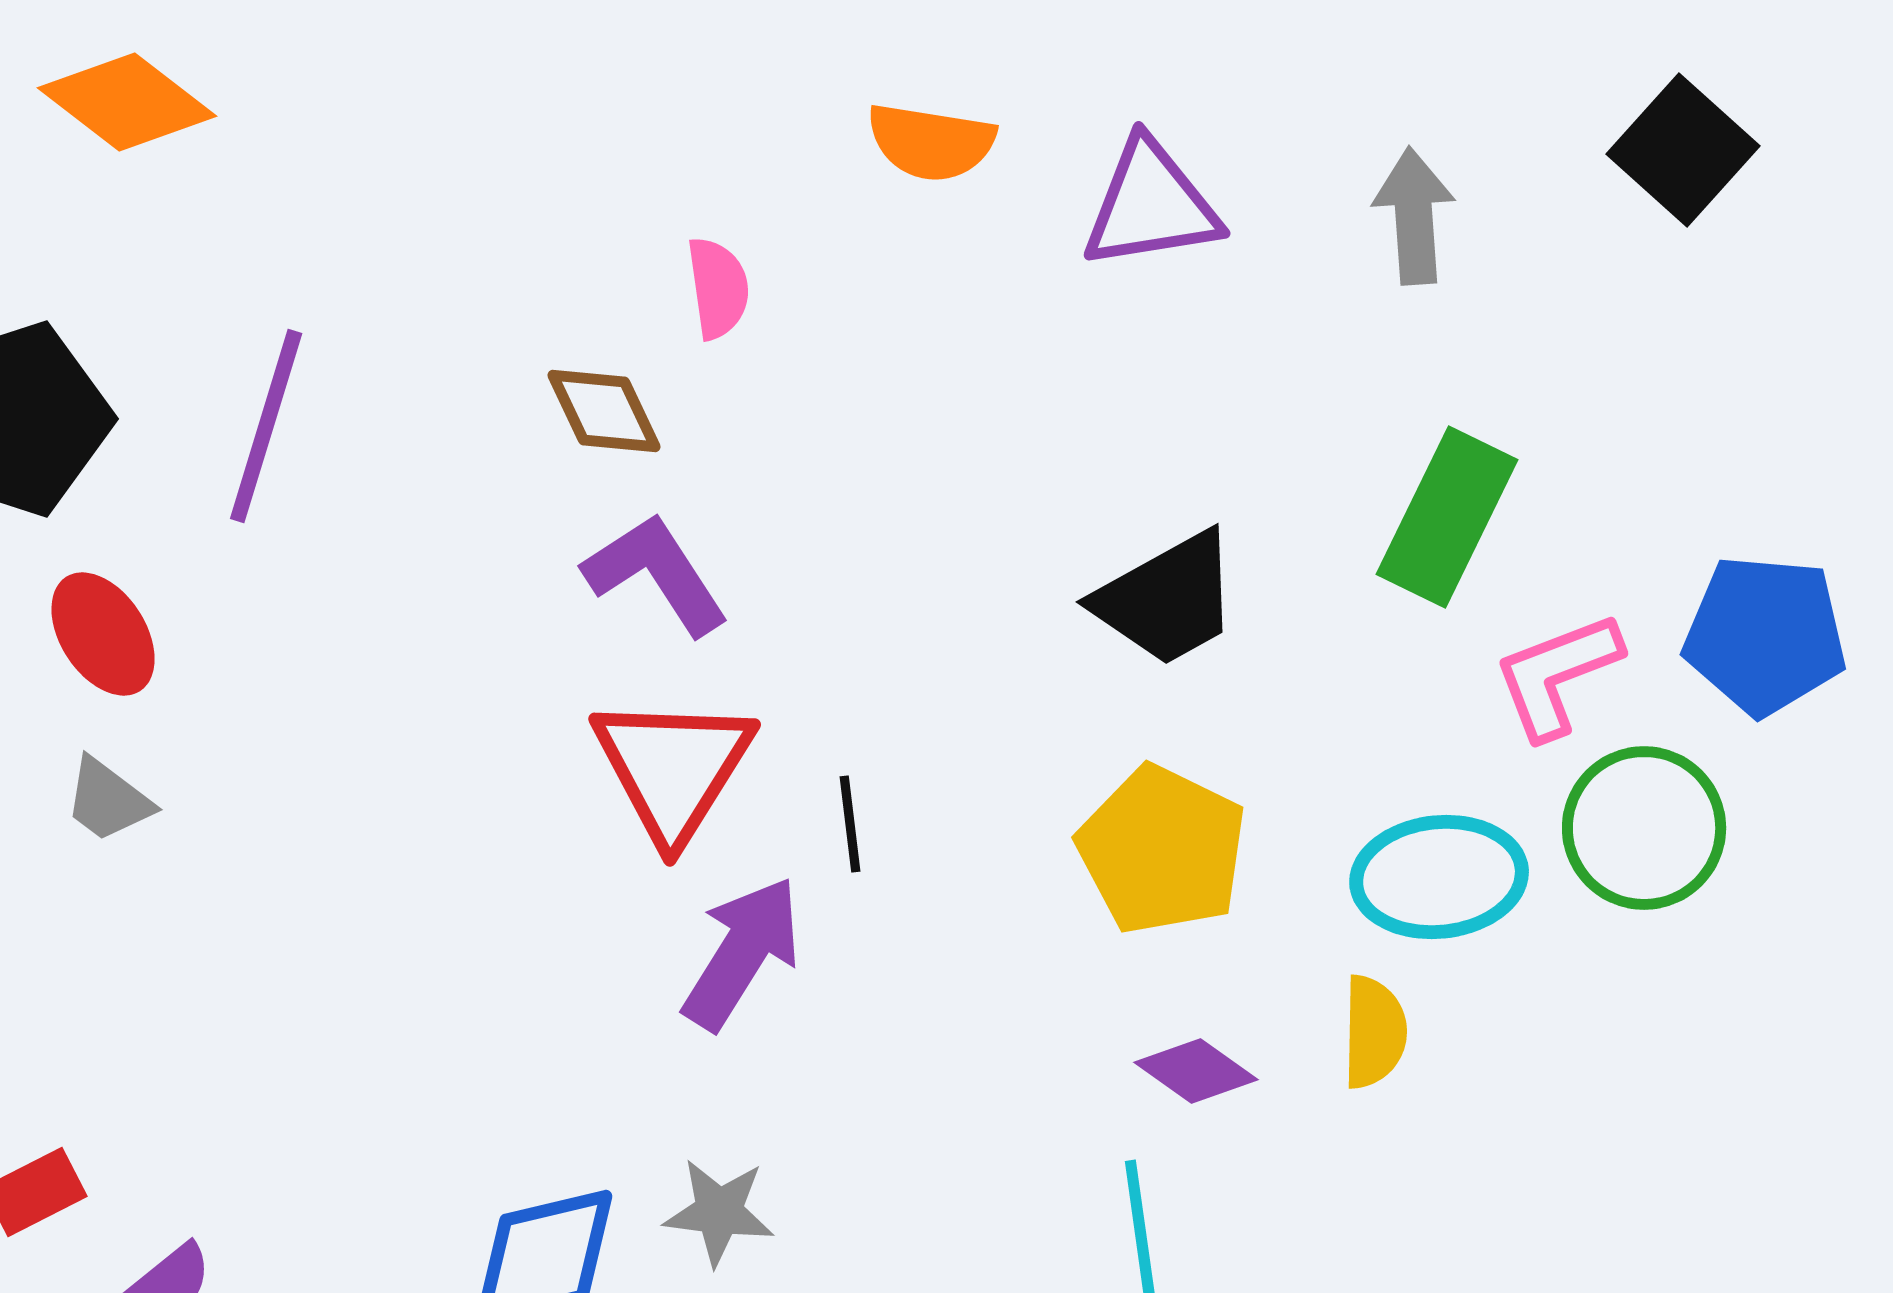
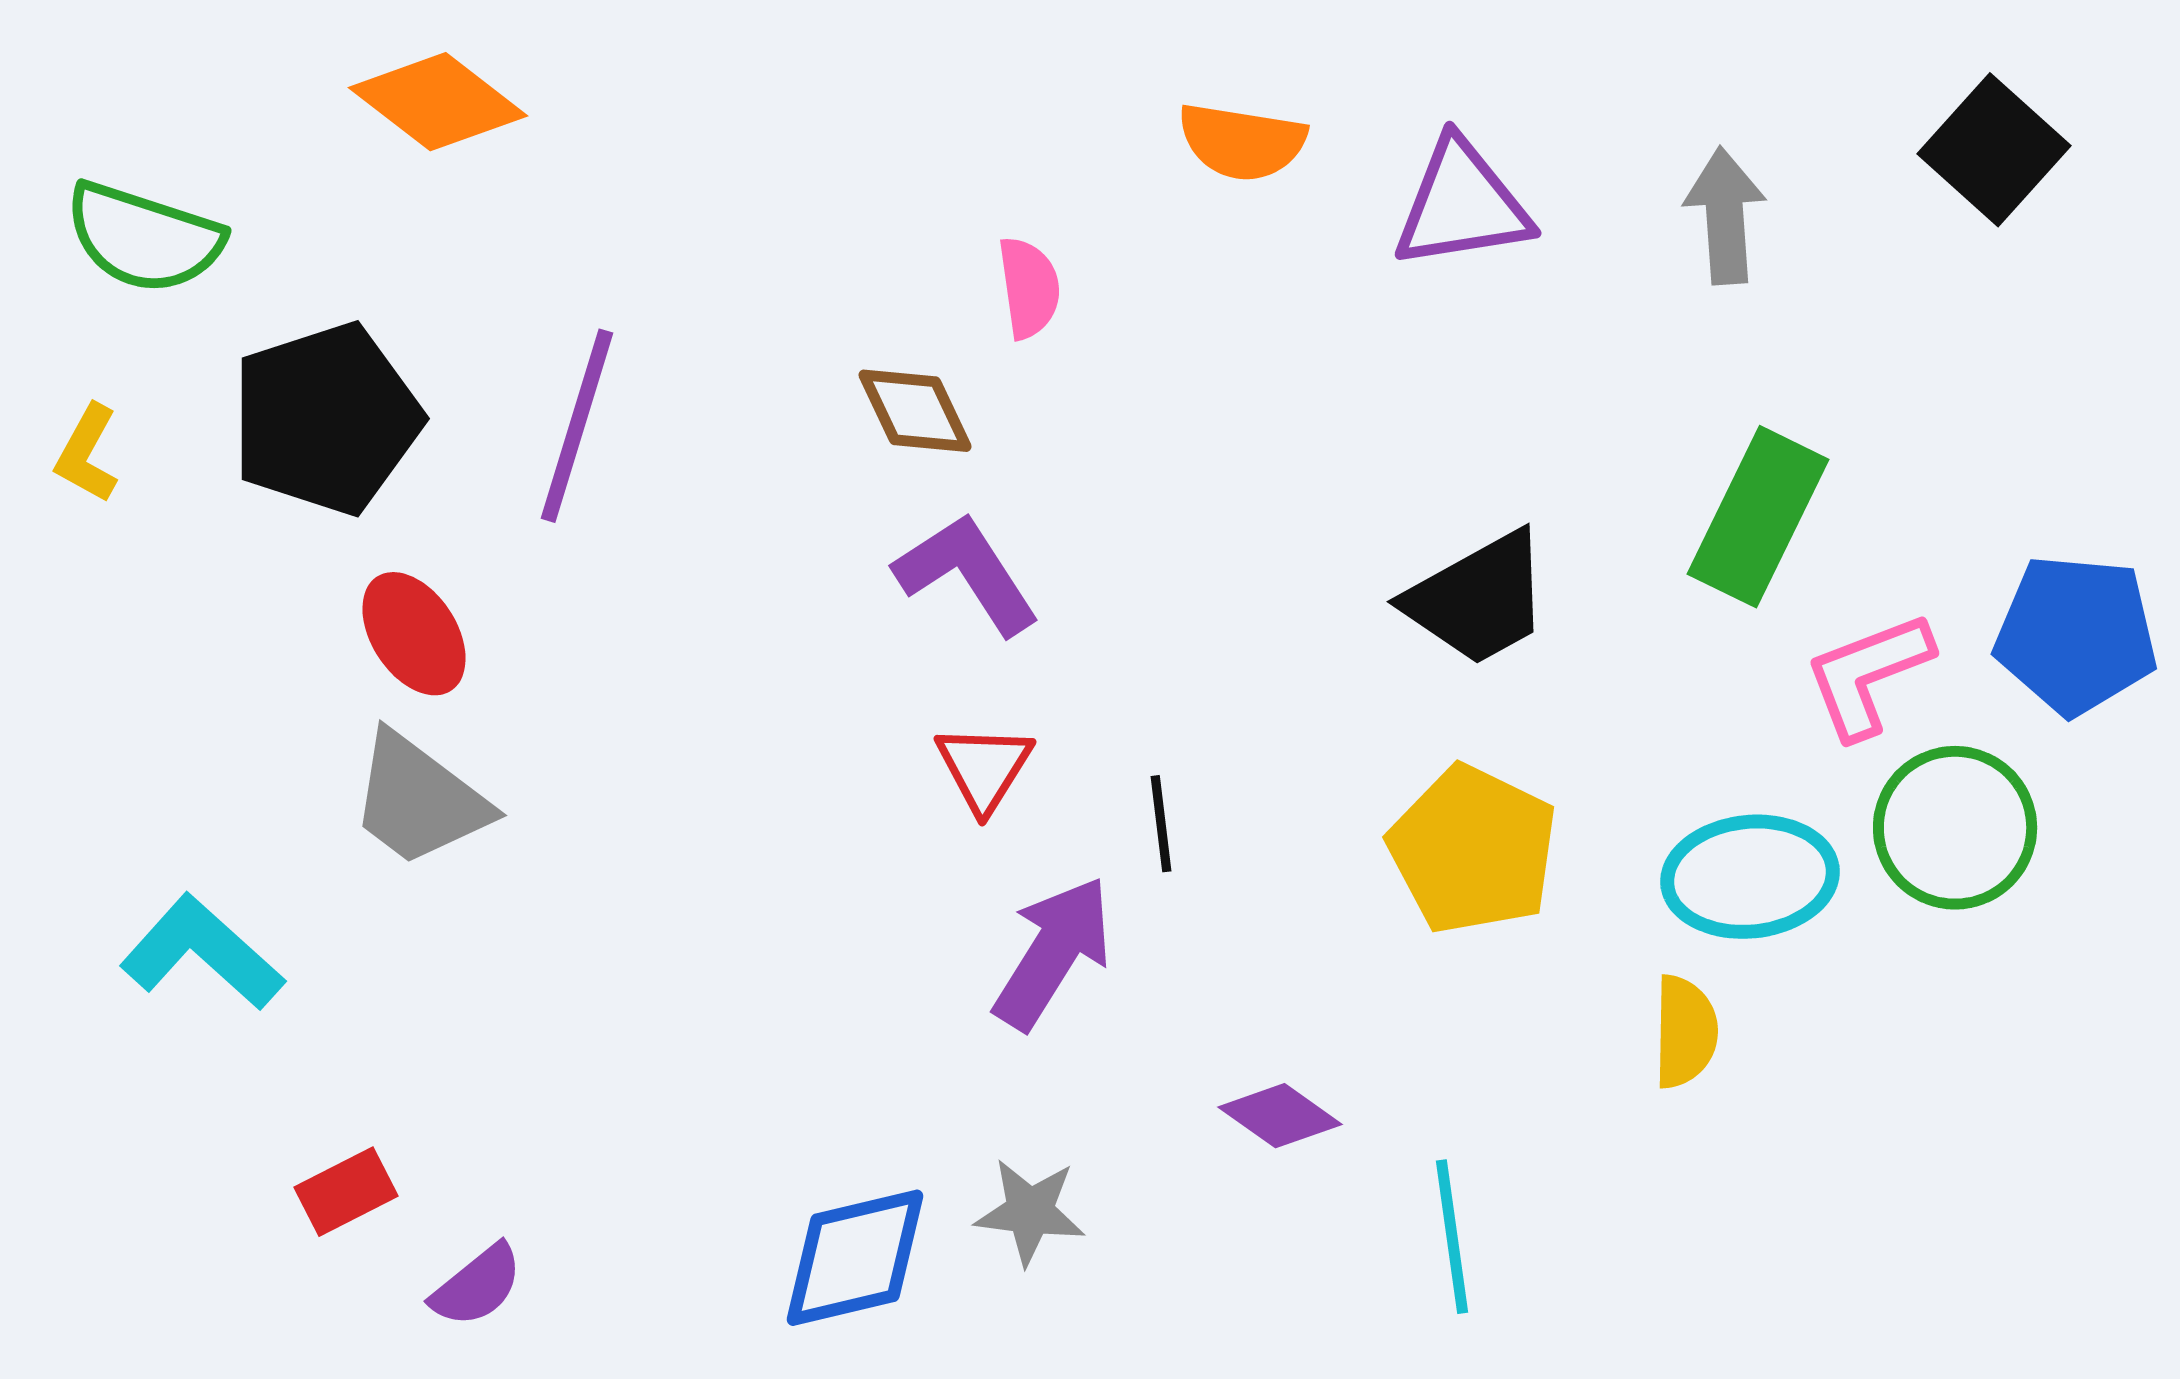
red triangle: (673, 768) -> (984, 768), size x0.6
gray trapezoid: (108, 800) -> (419, 800), size x1.6
purple diamond: (1196, 1071) -> (1280, 1116), moved

